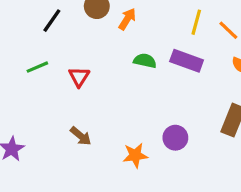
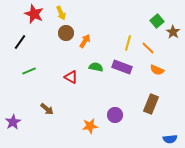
black line: (52, 21) -> (20, 42), moved
red triangle: (79, 77) -> (71, 77), moved, turned -32
brown arrow: (81, 136) -> (47, 109), moved

